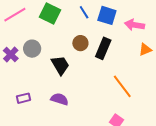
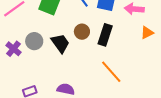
black trapezoid: (60, 65) -> (60, 43), moved
orange line: (122, 86) -> (111, 72), moved

